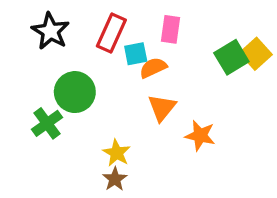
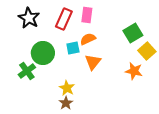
pink rectangle: (171, 29) -> (87, 15), moved
cyan square: (136, 54) -> (73, 48), moved
yellow square: (256, 54) -> (147, 51), moved
orange star: (200, 136) -> (134, 71), moved

